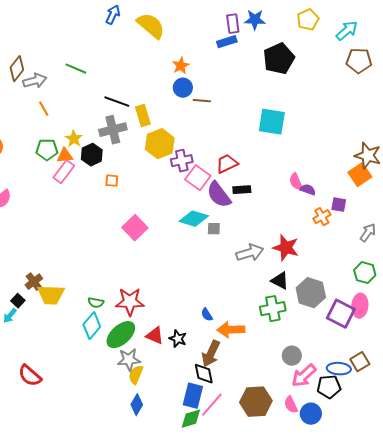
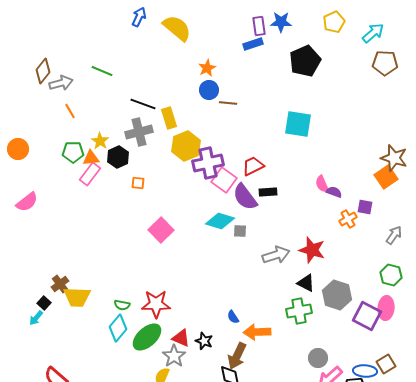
purple cross: (182, 161) -> (208, 163), size x1.4
gray star: (129, 360) -> (174, 356), moved, turned -30

